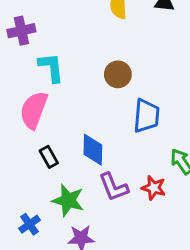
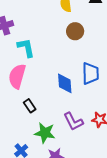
brown circle: (118, 74) -> (75, 31), moved
blue diamond: (93, 150) -> (65, 83), moved

